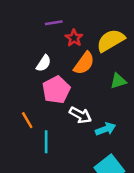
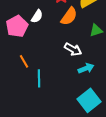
pink pentagon: (56, 90) -> (17, 26), moved
white arrow: (80, 115) -> (73, 49), moved

